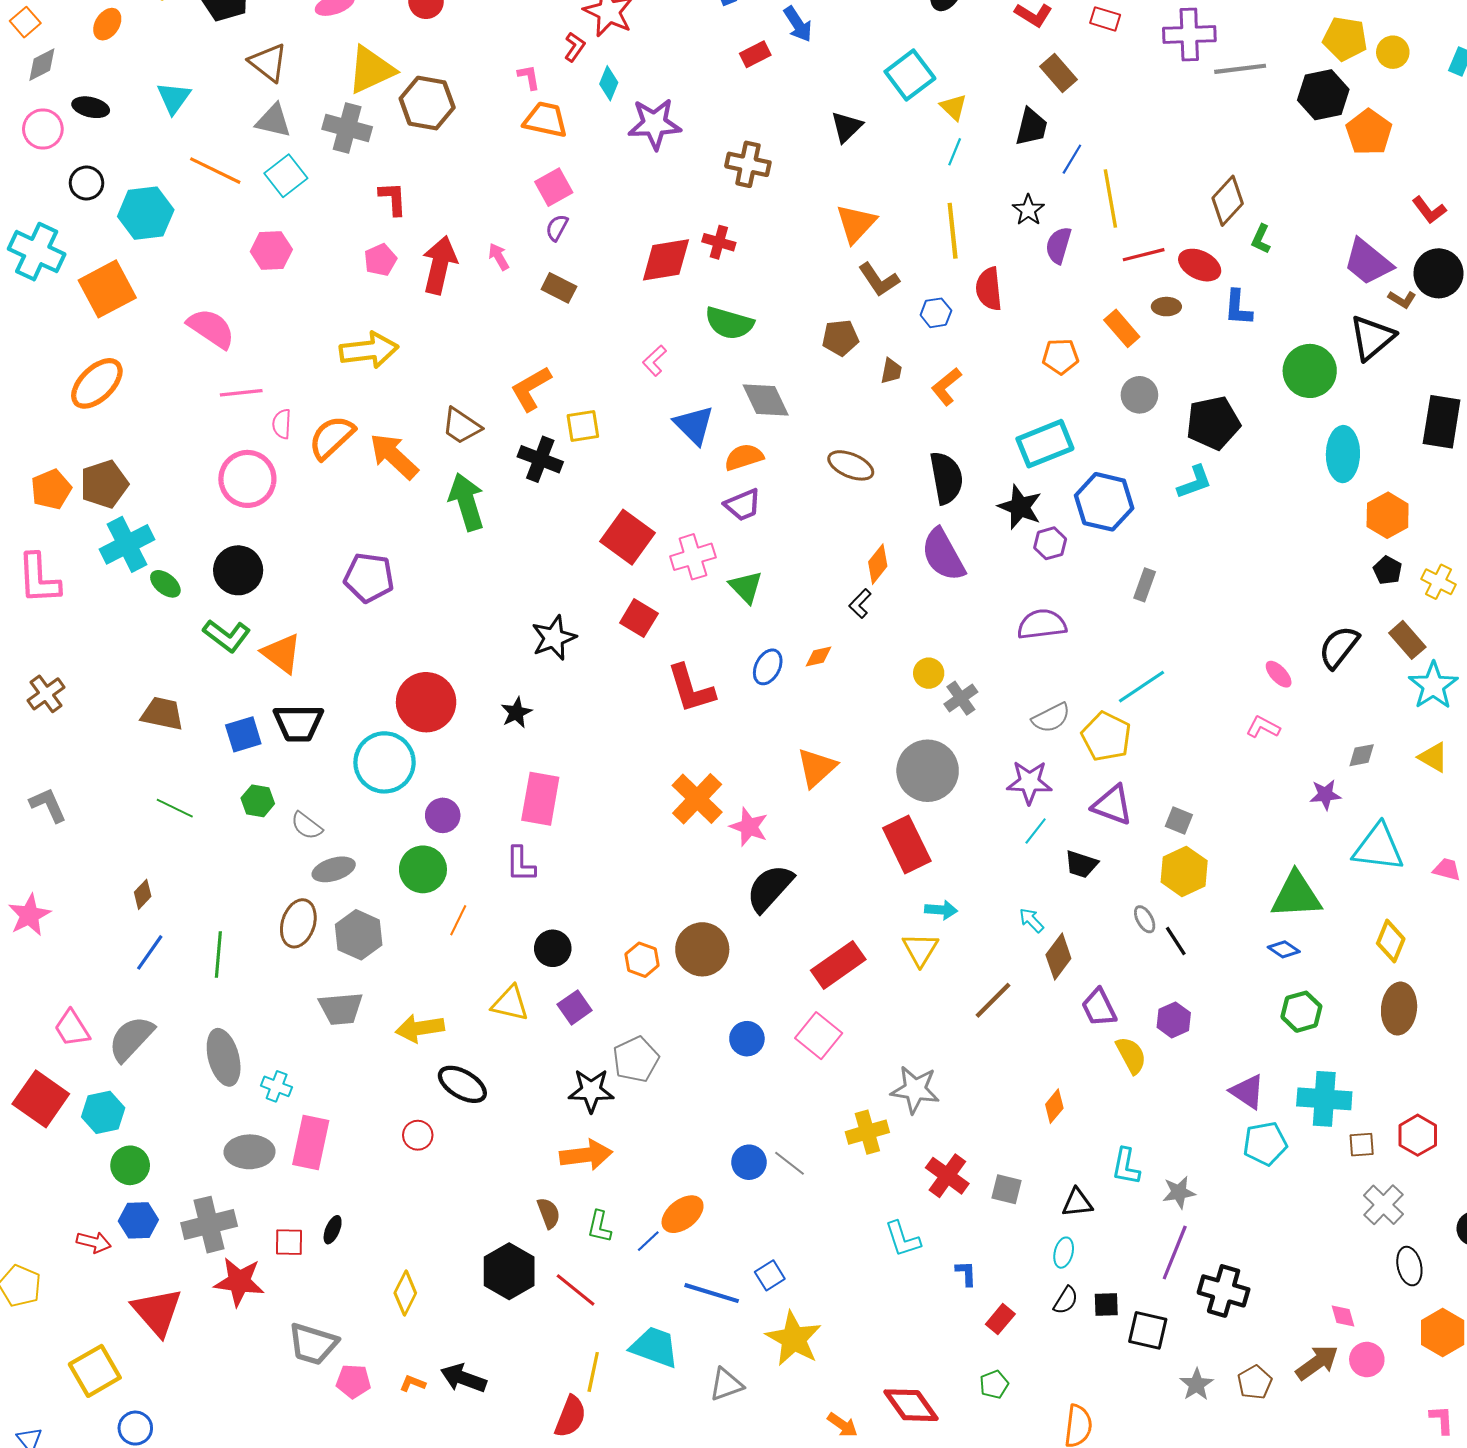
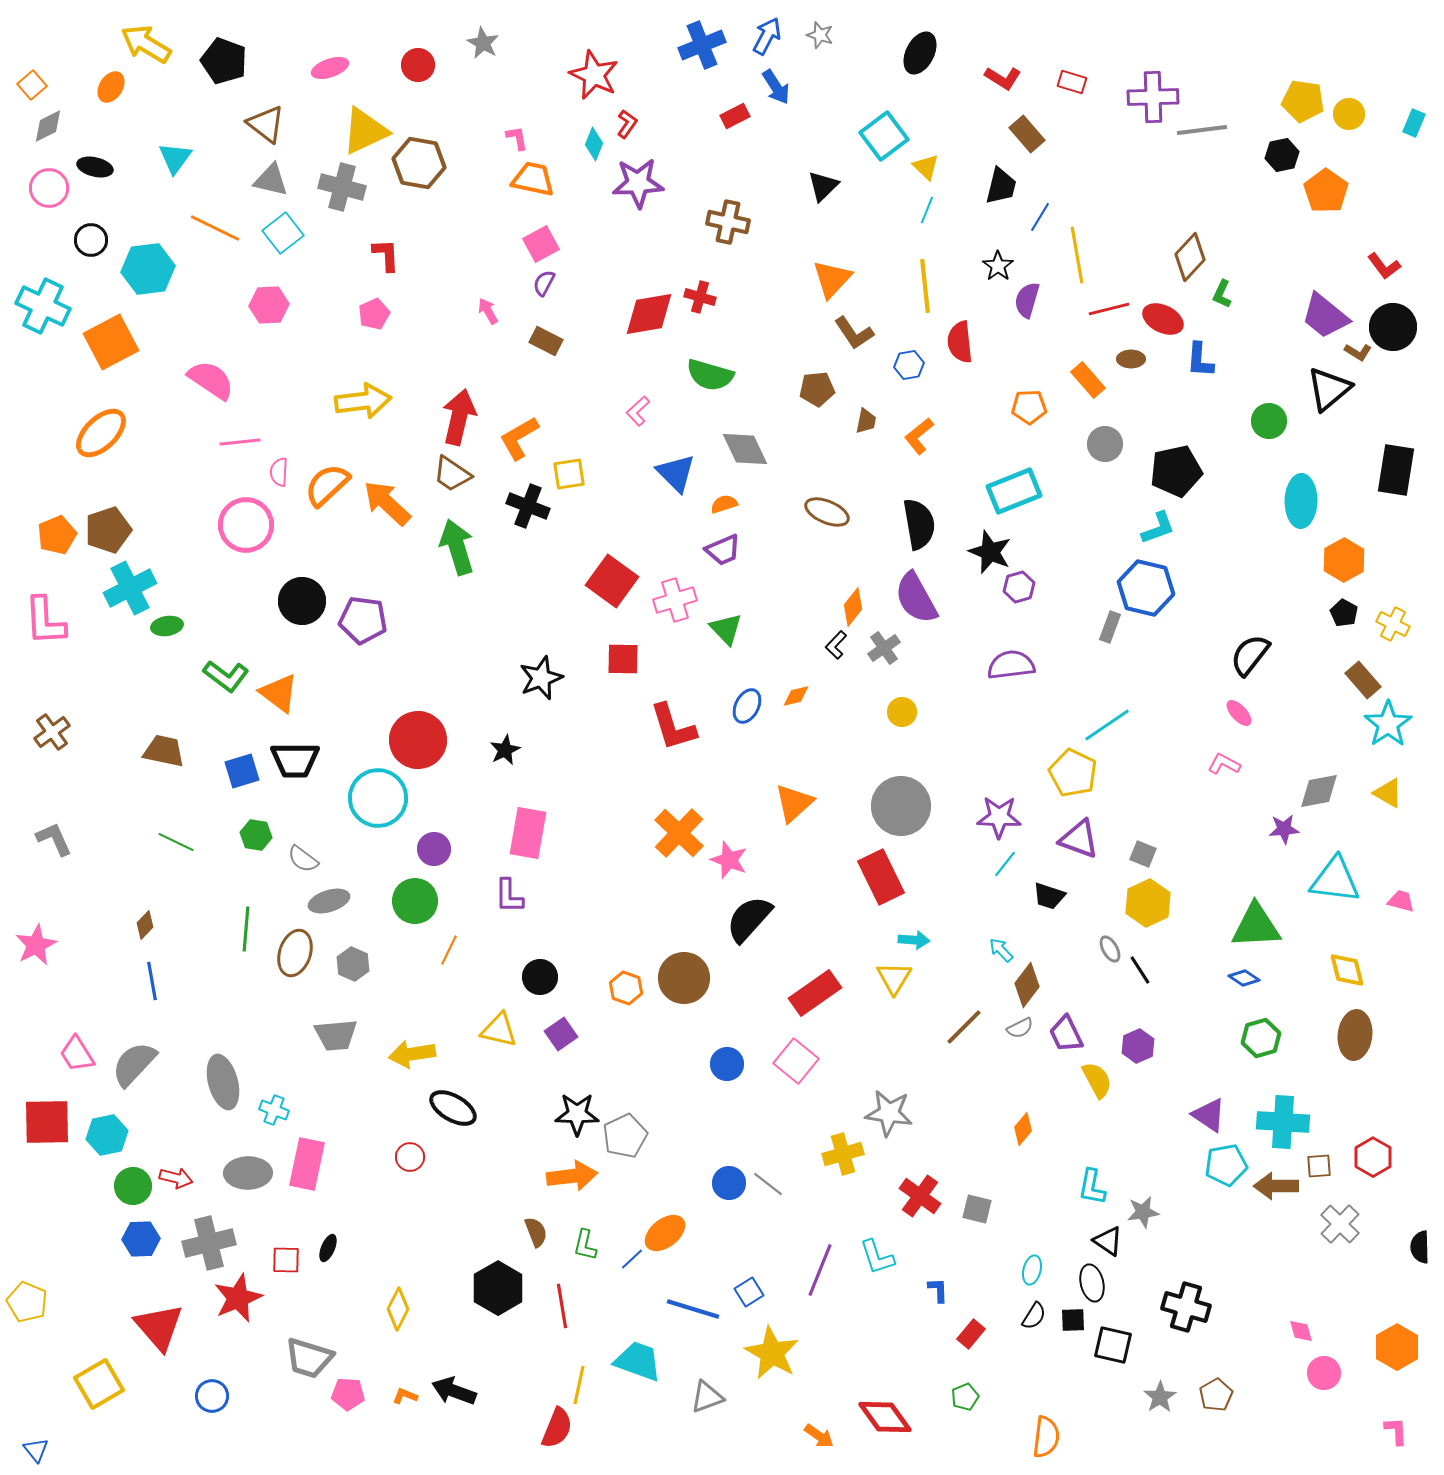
red L-shape: (575, 47) -> (627, 124), moved
black hexagon: (1323, 95) -> (1282, 155), size x0.7
red arrow: (440, 265) -> (459, 417), moved
green circle: (1310, 371) -> (1269, 421), size x0.7
orange semicircle: (744, 457) -> (724, 504), size x0.7
blue hexagon: (1104, 502) -> (1146, 588), moved
black circle: (238, 570) -> (302, 601), moved
green ellipse: (165, 584) -> (167, 626), turned -48
red square: (639, 618) -> (623, 659), turned -30
black semicircle: (1339, 647) -> (1250, 655), moved
gray cross: (961, 698) -> (884, 648), moved
gray semicircle: (1051, 718) -> (1020, 1028), moved, size x0.7
gray diamond: (1362, 755) -> (1319, 791), size x1.5
gray hexagon: (359, 935) -> (353, 964), size x0.7
yellow diamond: (1391, 941) -> (1347, 970), turned -36
blue line: (150, 952) -> (152, 981), turned -45
green line: (218, 955) -> (246, 929), moved
gray pentagon: (636, 1059) -> (625, 1136), moved
red square: (41, 1099) -> (47, 1122), turned -36
black triangle: (1077, 1203) -> (1108, 1241), moved, turned 40
red arrow: (94, 1242) -> (176, 1178), moved
purple line: (1175, 1253) -> (820, 1270), moved
black ellipse: (1409, 1266) -> (1092, 1283), moved
red star: (239, 1282) -> (238, 1298), turned -30
red line: (576, 1290) -> (562, 1306), turned 42
brown arrow: (1317, 1363) -> (1276, 1186), moved, turned -144
blue circle: (135, 1428) -> (212, 1396), moved

